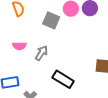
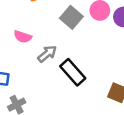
black rectangle: (63, 79) -> (73, 72), moved

